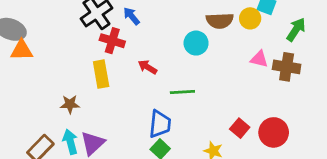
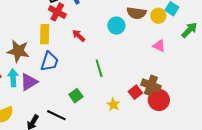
brown cross: (287, 67) -> (151, 85), moved
green line: (182, 92) -> (99, 68), moved, turned 66
brown star: (70, 104) -> (18, 51), size x1.6
blue trapezoid: (160, 124) -> (49, 61), moved

